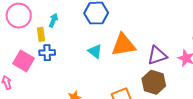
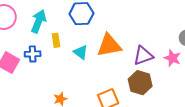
cyan arrow: (53, 20) -> (39, 21), size x1.6
yellow rectangle: (41, 34) -> (56, 40), moved

